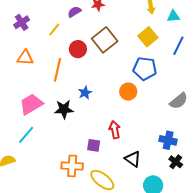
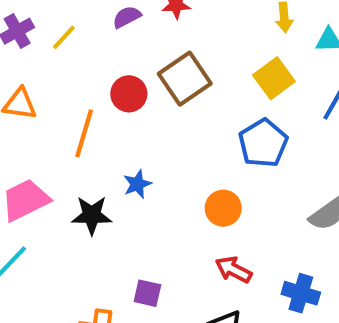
yellow line: (54, 29) -> (64, 37), moved
blue pentagon: (145, 69) -> (263, 143), turned 30
orange circle: (128, 92) -> (223, 208), moved
red arrow: (115, 130) -> (234, 270), moved, turned -54

